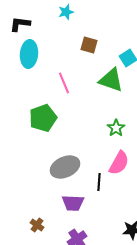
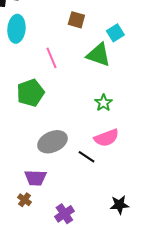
pink semicircle: (119, 163) -> (106, 138), turned 40
black line: (99, 182) -> (86, 157), turned -60
purple trapezoid: (73, 203) -> (35, 178), moved

